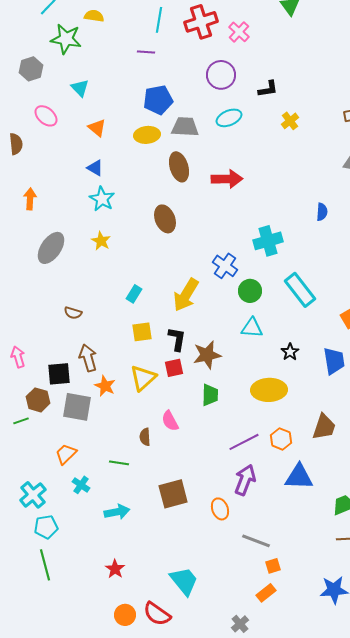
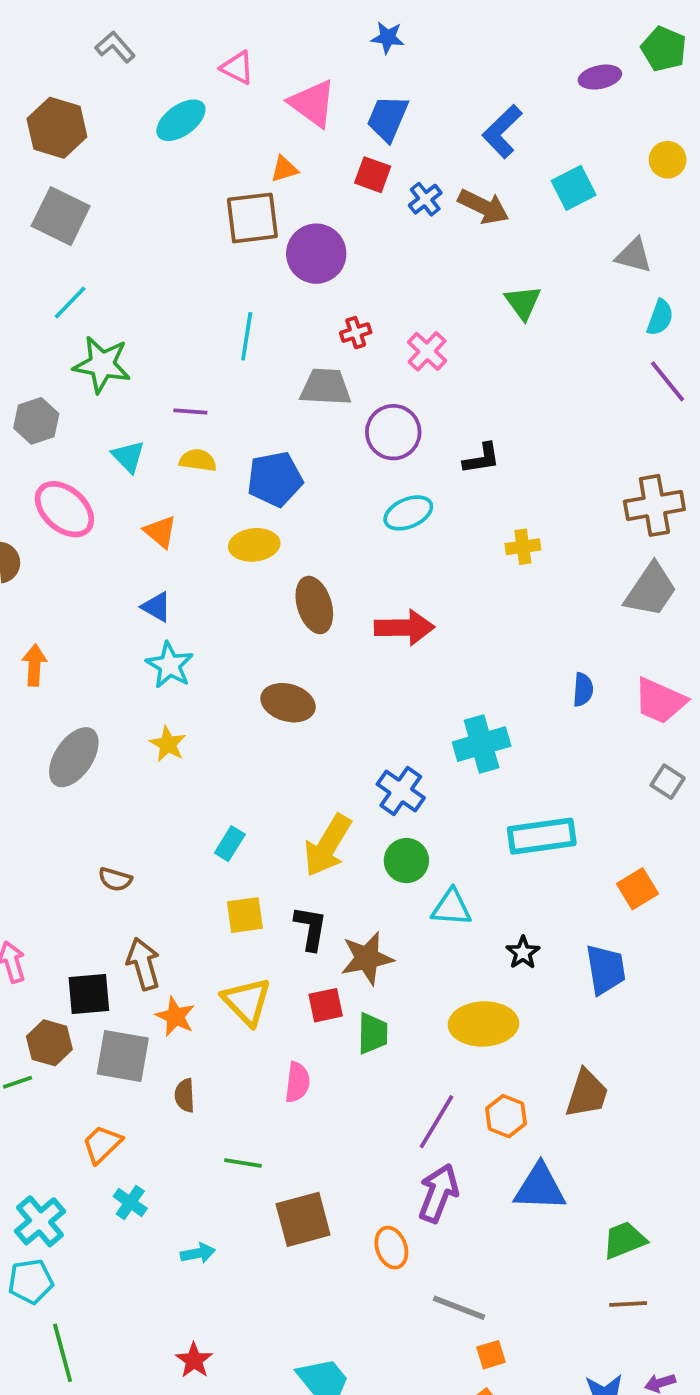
yellow semicircle: (94, 16) -> (198, 460), moved
cyan line: (159, 20) -> (247, 336), moved
red cross: (201, 22) -> (356, 333), size x0.5
purple line: (146, 52) -> (190, 411), moved
pink ellipse: (46, 116) -> (64, 509), size x1.4
yellow cross: (290, 121) -> (523, 547), moved, turned 30
gray trapezoid: (185, 127) -> (326, 387), moved
brown ellipse: (165, 219) -> (288, 703), turned -52
cyan rectangle: (300, 290) -> (542, 836), turned -60
green circle: (250, 291) -> (406, 861), moved
red square: (174, 368) -> (326, 1005), moved
yellow triangle: (143, 378) -> (247, 1001), turned -32
pink semicircle: (170, 421) -> (297, 1082), turned -145
brown semicircle: (145, 437) -> (185, 1095), moved
purple line: (244, 442) -> (436, 1122), turned -32
green line: (119, 463) -> (243, 1163), moved
cyan arrow: (117, 512) -> (198, 1253), size x0.7
cyan pentagon: (46, 527) -> (31, 1281), moved

